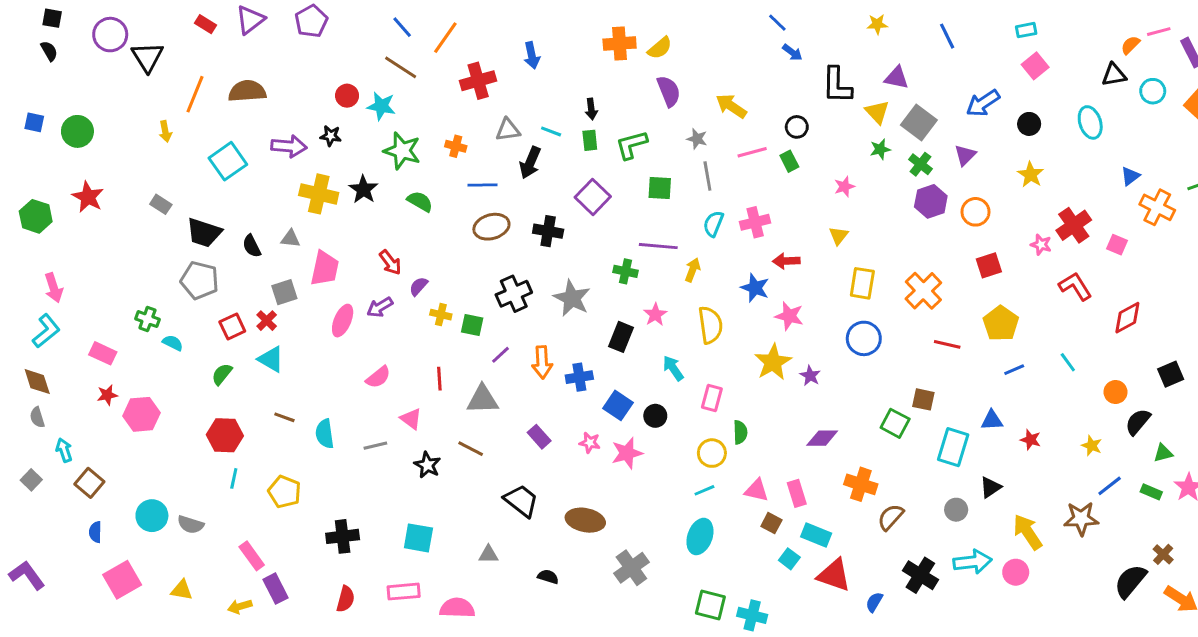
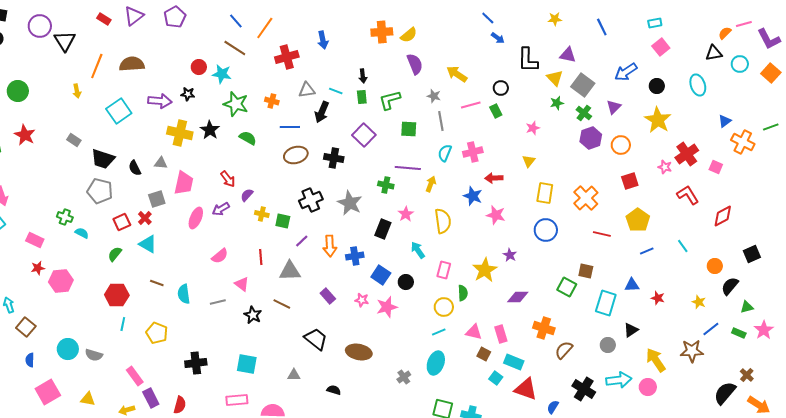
yellow star: (1031, 175) -> (658, 120), size x1.5
yellow star: (773, 362) -> (485, 270), moved
gray cross: (631, 568) -> (404, 377), moved, size x0.6
red semicircle: (346, 599) -> (180, 405), moved

